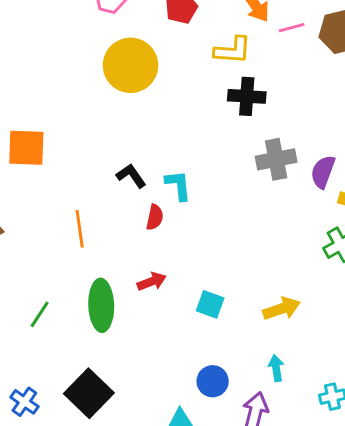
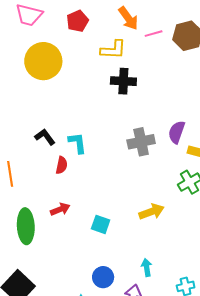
gray cross: (276, 159) -> (141, 142), moved
yellow arrow: (282, 309) -> (152, 212), moved

